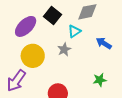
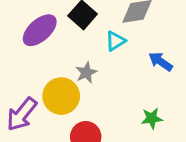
gray star: (64, 49) -> (86, 73), moved
yellow circle: (33, 56) -> (61, 96), moved

